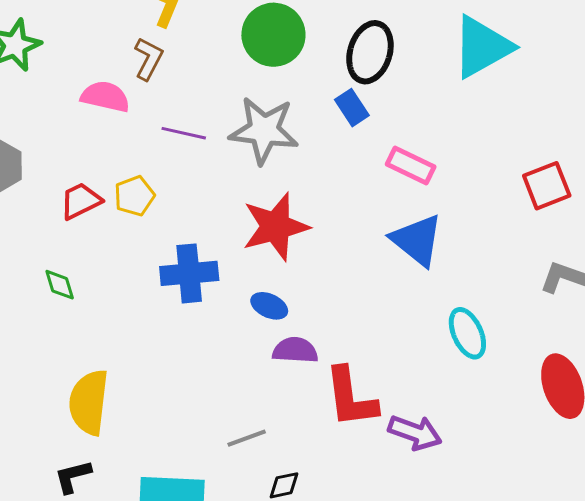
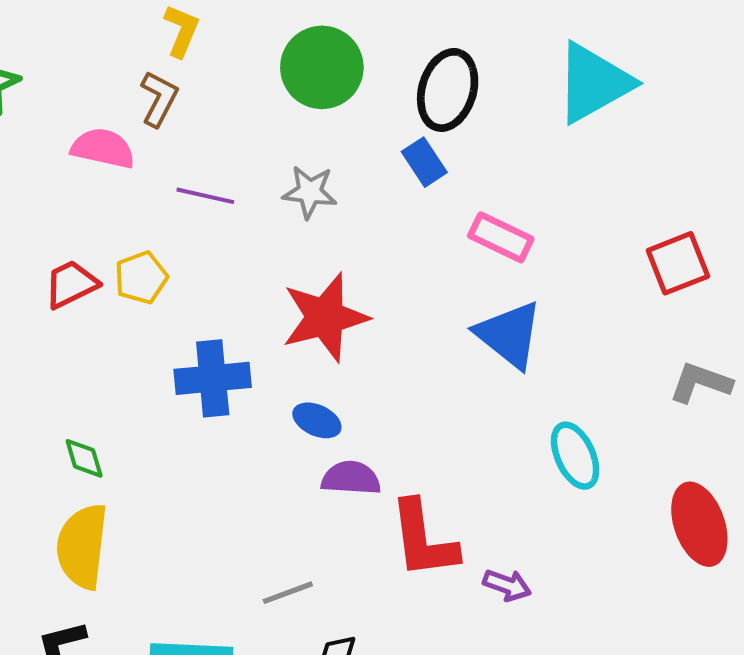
gray star: (264, 130) -> (310, 192), size x0.6
green diamond: (60, 285) -> (84, 458), moved
purple arrow: (415, 433) -> (507, 585), size x0.7

